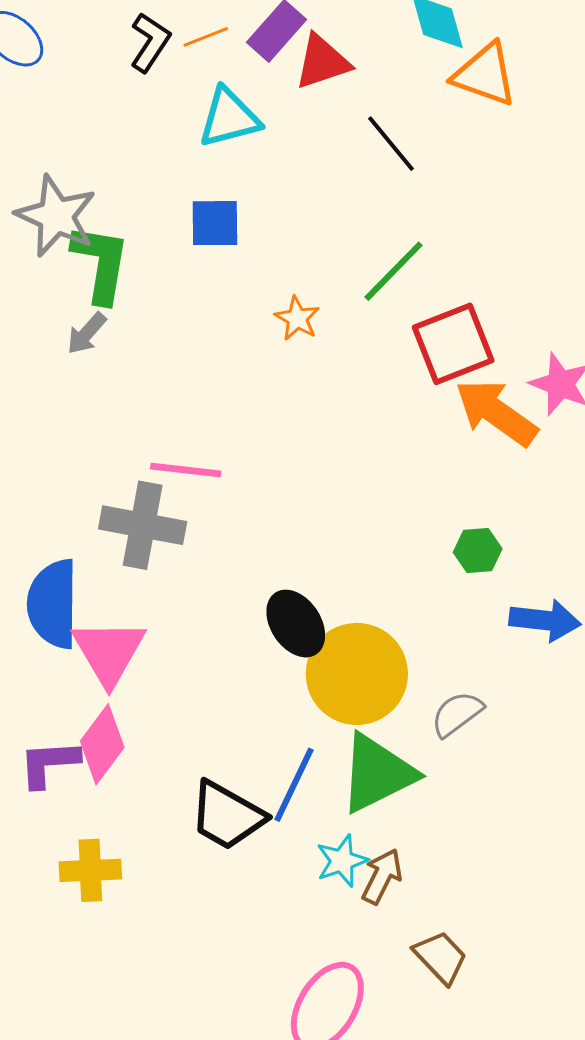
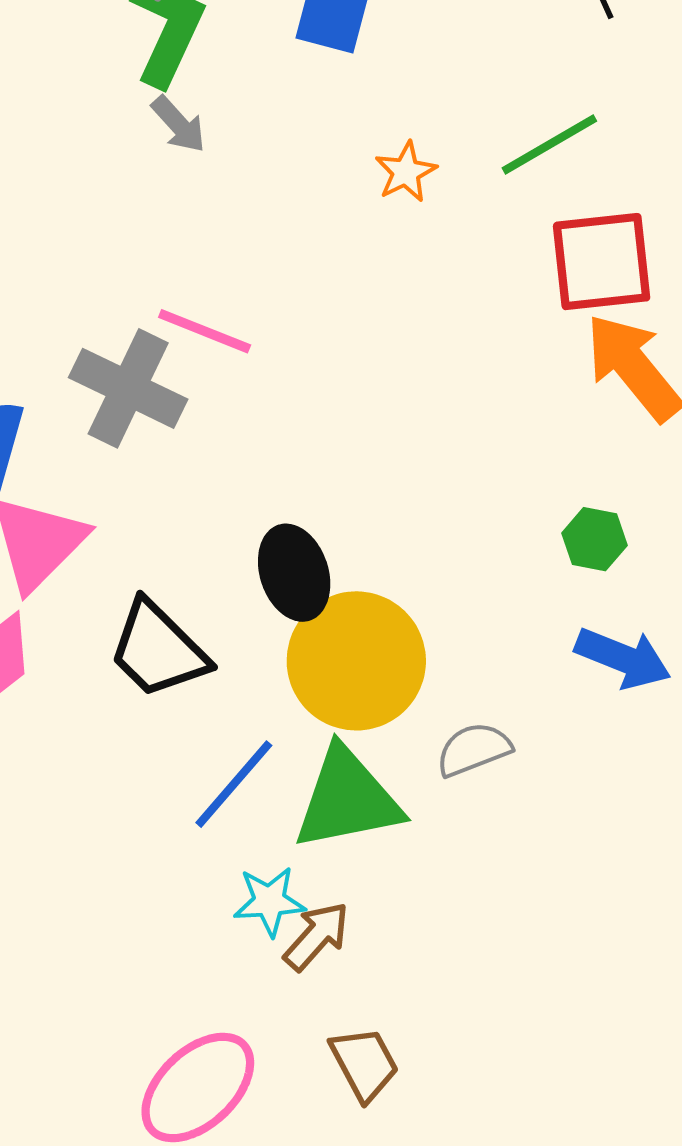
gray arrow: (87, 333) -> (179, 124), moved, turned -99
green hexagon: (478, 550) -> (595, 539), moved
black trapezoid: (227, 816) -> (158, 650), moved

